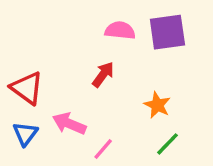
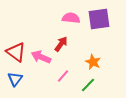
pink arrow: (69, 124) -> (41, 57), moved
green line: (167, 144) -> (88, 85), moved
pink line: (103, 149) -> (63, 76), moved

